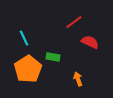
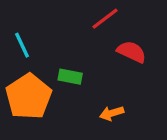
orange arrow: (78, 79) -> (112, 113), turned -88

